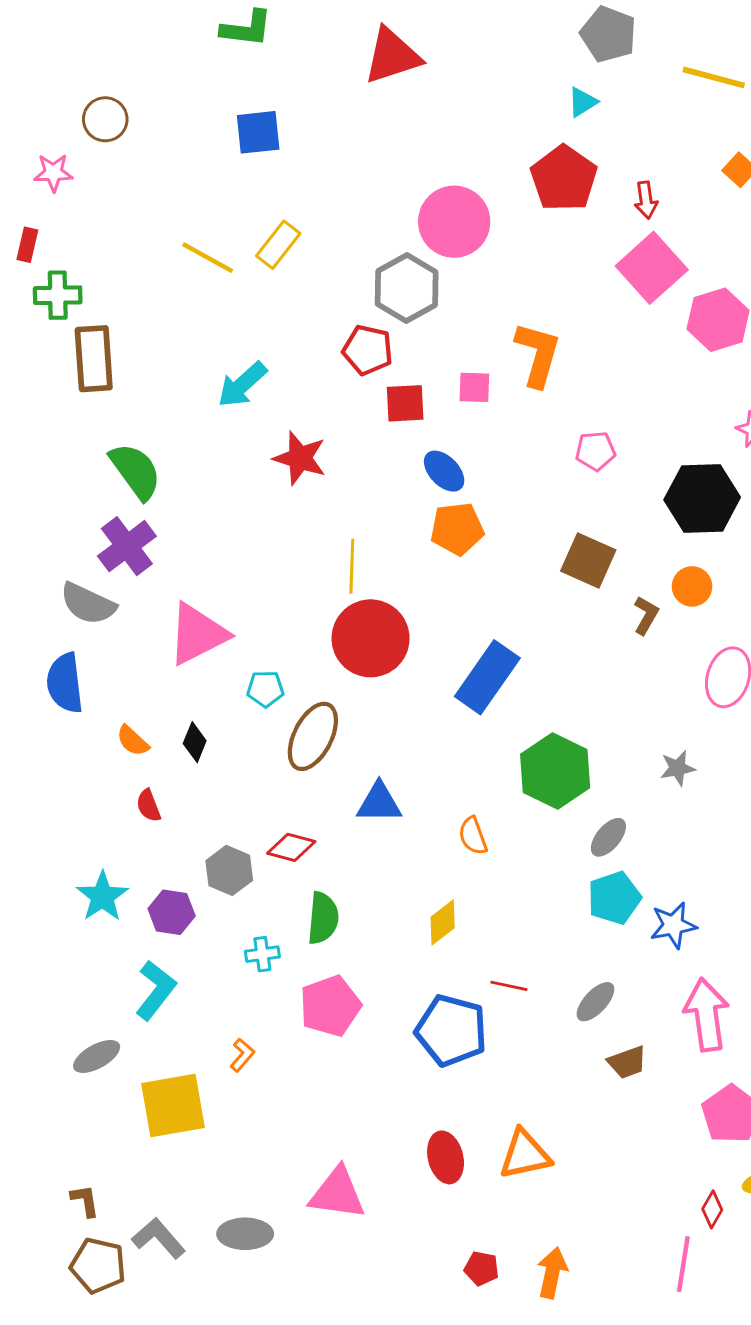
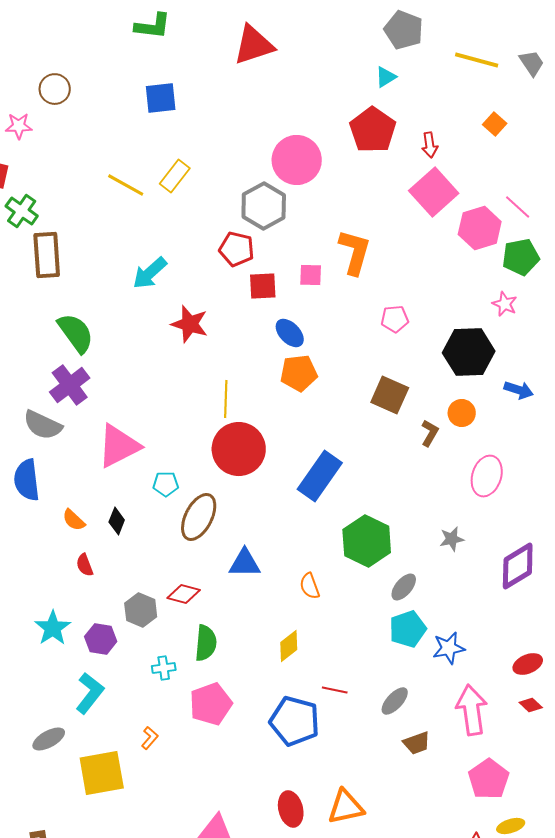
green cross: (58, 295) -> (22, 211), turned 36

